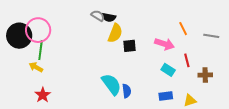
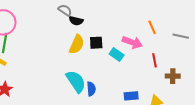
black semicircle: (109, 17) -> (76, 21), moved
yellow semicircle: (115, 33) -> (77, 44), moved
cyan rectangle: (168, 70) -> (117, 54), moved

